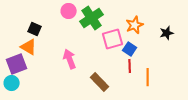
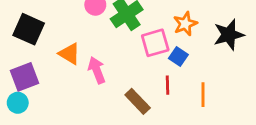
black square: (35, 29) -> (29, 29), moved, size x1.6
black star: (167, 33) -> (229, 35), size x1.6
orange triangle: (29, 47) -> (69, 54), moved
red line: (130, 66) -> (167, 85), moved

